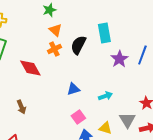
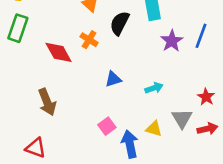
orange cross: (54, 49) -> (89, 40), moved, turned -32
brown arrow: (21, 107) -> (47, 102), size x1.5
pink square: (78, 117) -> (107, 126), moved

